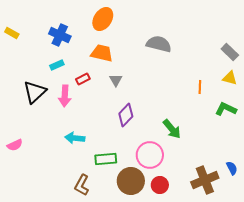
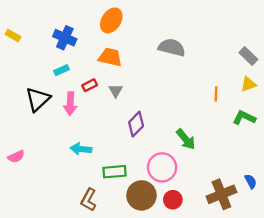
yellow triangle: (230, 78) -> (248, 84), turned -35
gray triangle: (116, 80) -> (116, 91), moved

